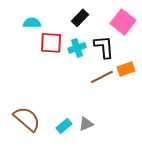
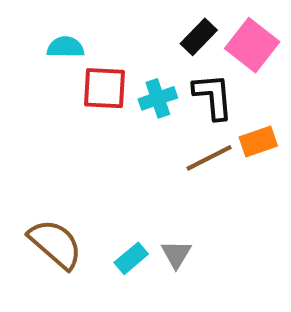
black rectangle: (80, 18) -> (199, 37), moved
gray triangle: (86, 124) -> (176, 254), turned -35

